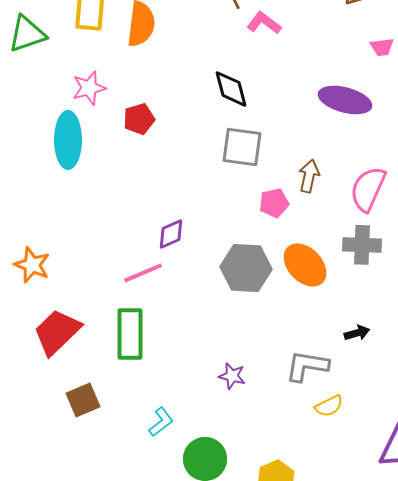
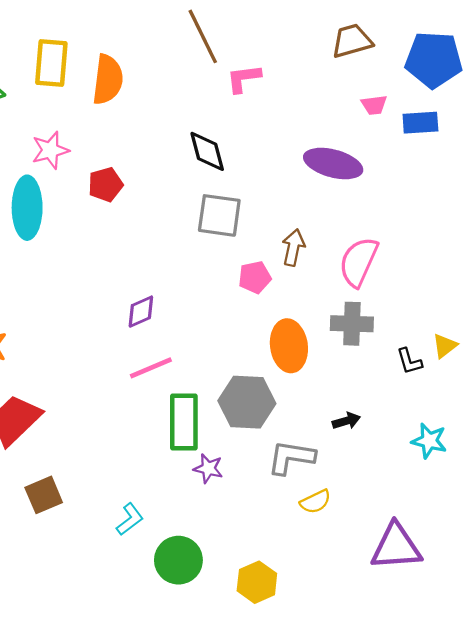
pink L-shape: (264, 23) -> (244, 78), turned -44
orange ellipse: (305, 265) -> (289, 346), turned 36
gray hexagon: (246, 268) -> (247, 402), moved
pink line: (143, 273) -> (151, 368), moved
green rectangle: (130, 334) -> (184, 422), moved

